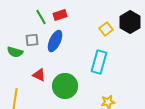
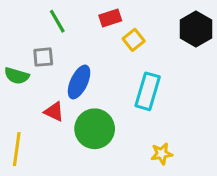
red rectangle: (60, 15) -> (110, 18), moved
yellow square: (106, 29) -> (134, 40), moved
blue ellipse: (55, 41) -> (79, 82), moved

